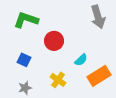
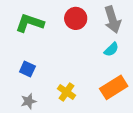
red circle: (54, 41) -> (76, 18), moved
cyan semicircle: (81, 60) -> (111, 49), moved

